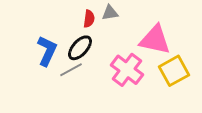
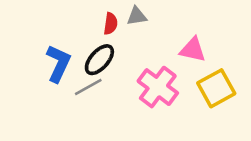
pink triangle: (155, 40) -> (193, 50), size x0.7

